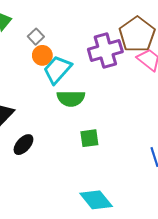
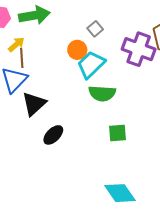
gray square: (36, 37) -> (95, 29), moved
purple cross: (105, 51) -> (139, 49), turned 32

